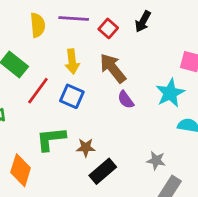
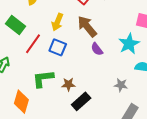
yellow arrow: (72, 61) -> (57, 22), turned 30
gray star: (156, 161) -> (121, 85), moved

